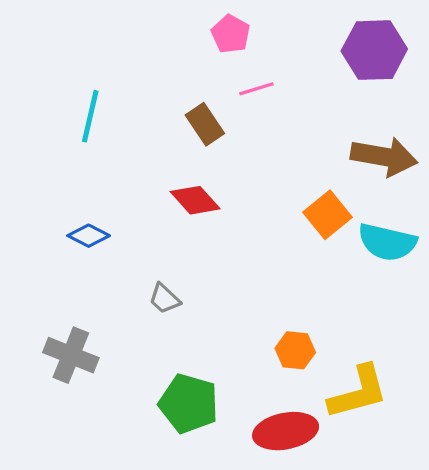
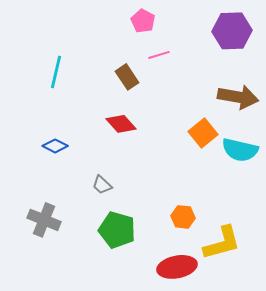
green pentagon: (189, 404) -> (117, 230), moved

